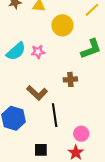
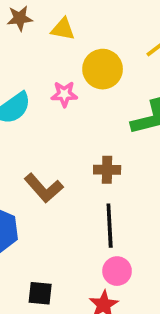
pink star: (38, 52) -> (64, 94), moved
black line: (55, 115) -> (110, 226), moved

